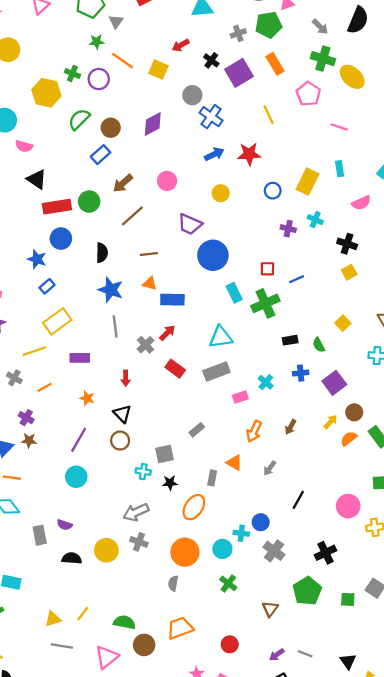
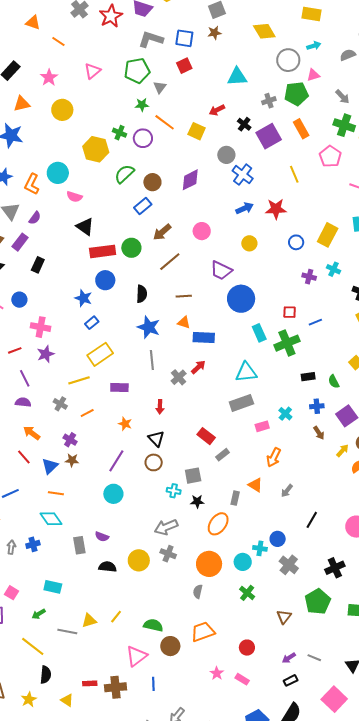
red rectangle: (175, 369) -> (206, 436), moved
brown arrow: (291, 427) -> (319, 433), moved, turned -64
gray line: (62, 646) -> (67, 631), moved

